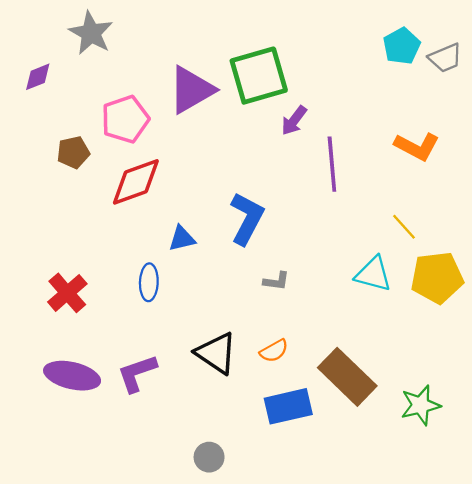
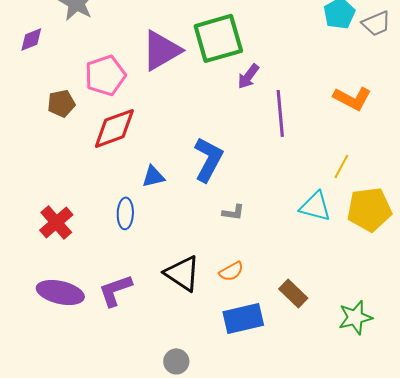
yellow line: (404, 227) -> (341, 166), turned 70
brown rectangle: (347, 377) -> (293, 293), size x0.6

